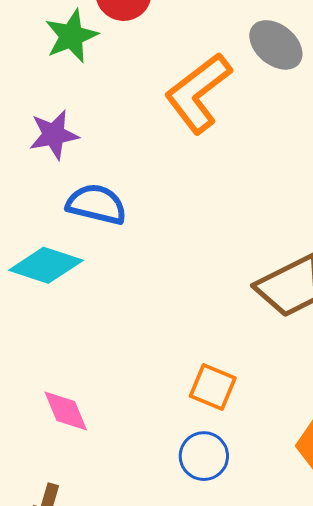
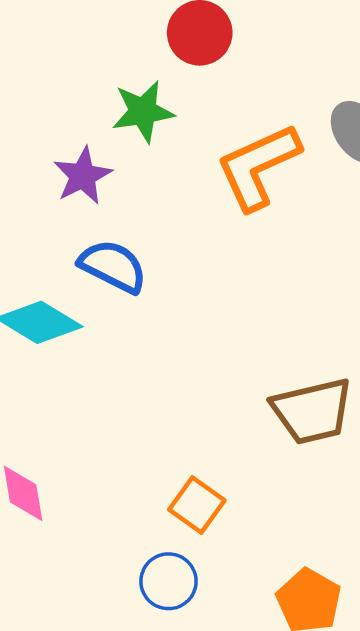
green star: (71, 36) -> (143, 111), moved
purple star: (54, 135) -> (83, 176), turned -30

